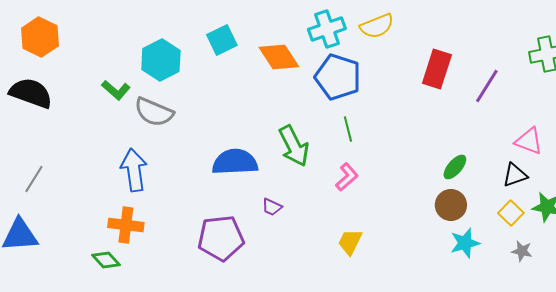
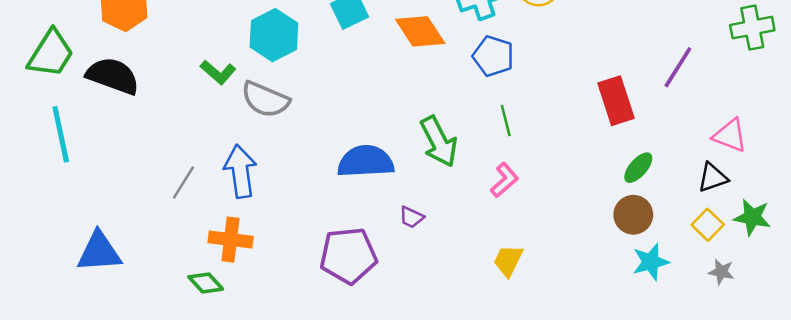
red rectangle: (437, 69) -> (616, 101), moved, turned -36
blue pentagon: (338, 77) -> (493, 56), size x0.7
gray line: (34, 179) -> (183, 183), moved

